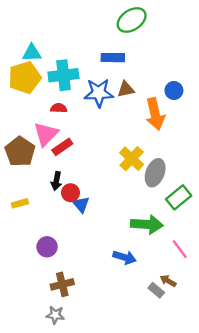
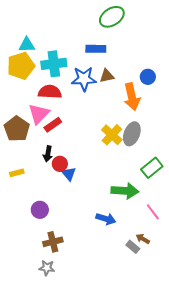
red semicircle: (59, 108) -> (50, 92), size x1.6
gray ellipse: (155, 173) -> (132, 134), moved

